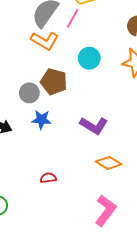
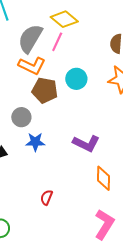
brown pentagon: (54, 82) -> (45, 90), moved
orange diamond: (109, 163) -> (104, 178), turned 65
red semicircle: (48, 178) -> (47, 197), turned -56

